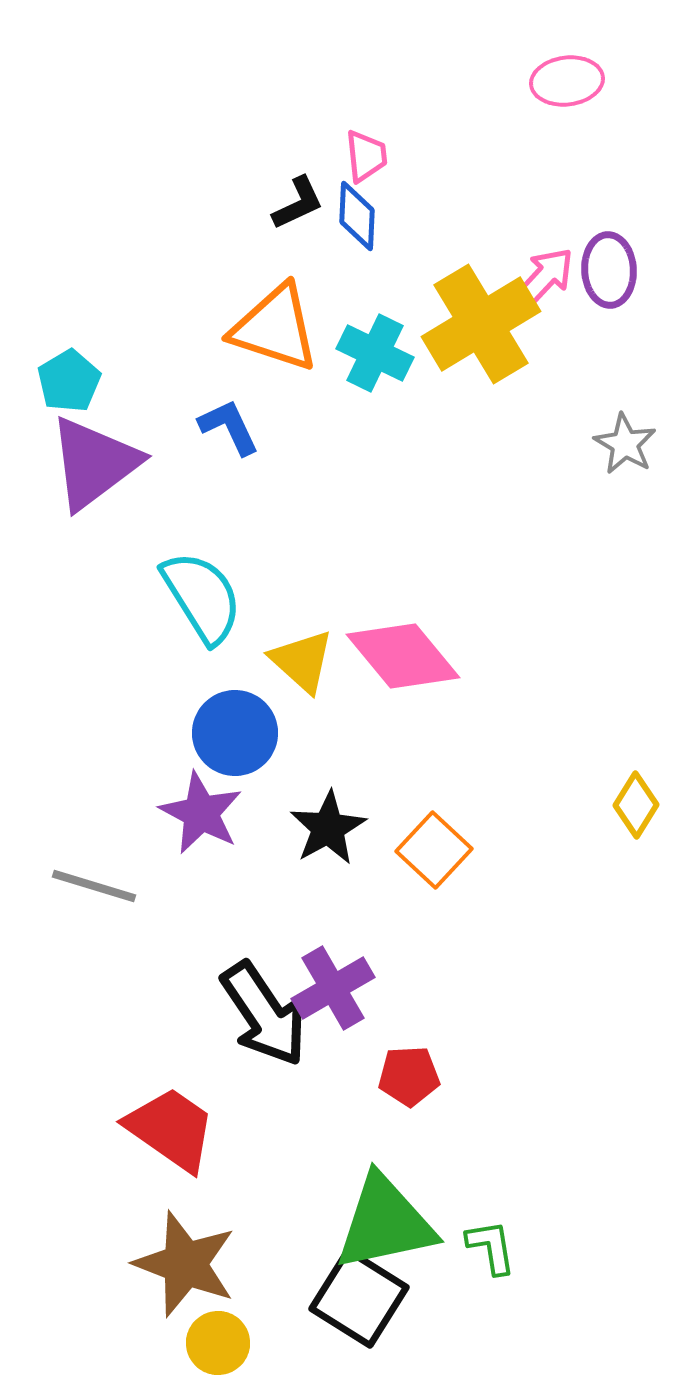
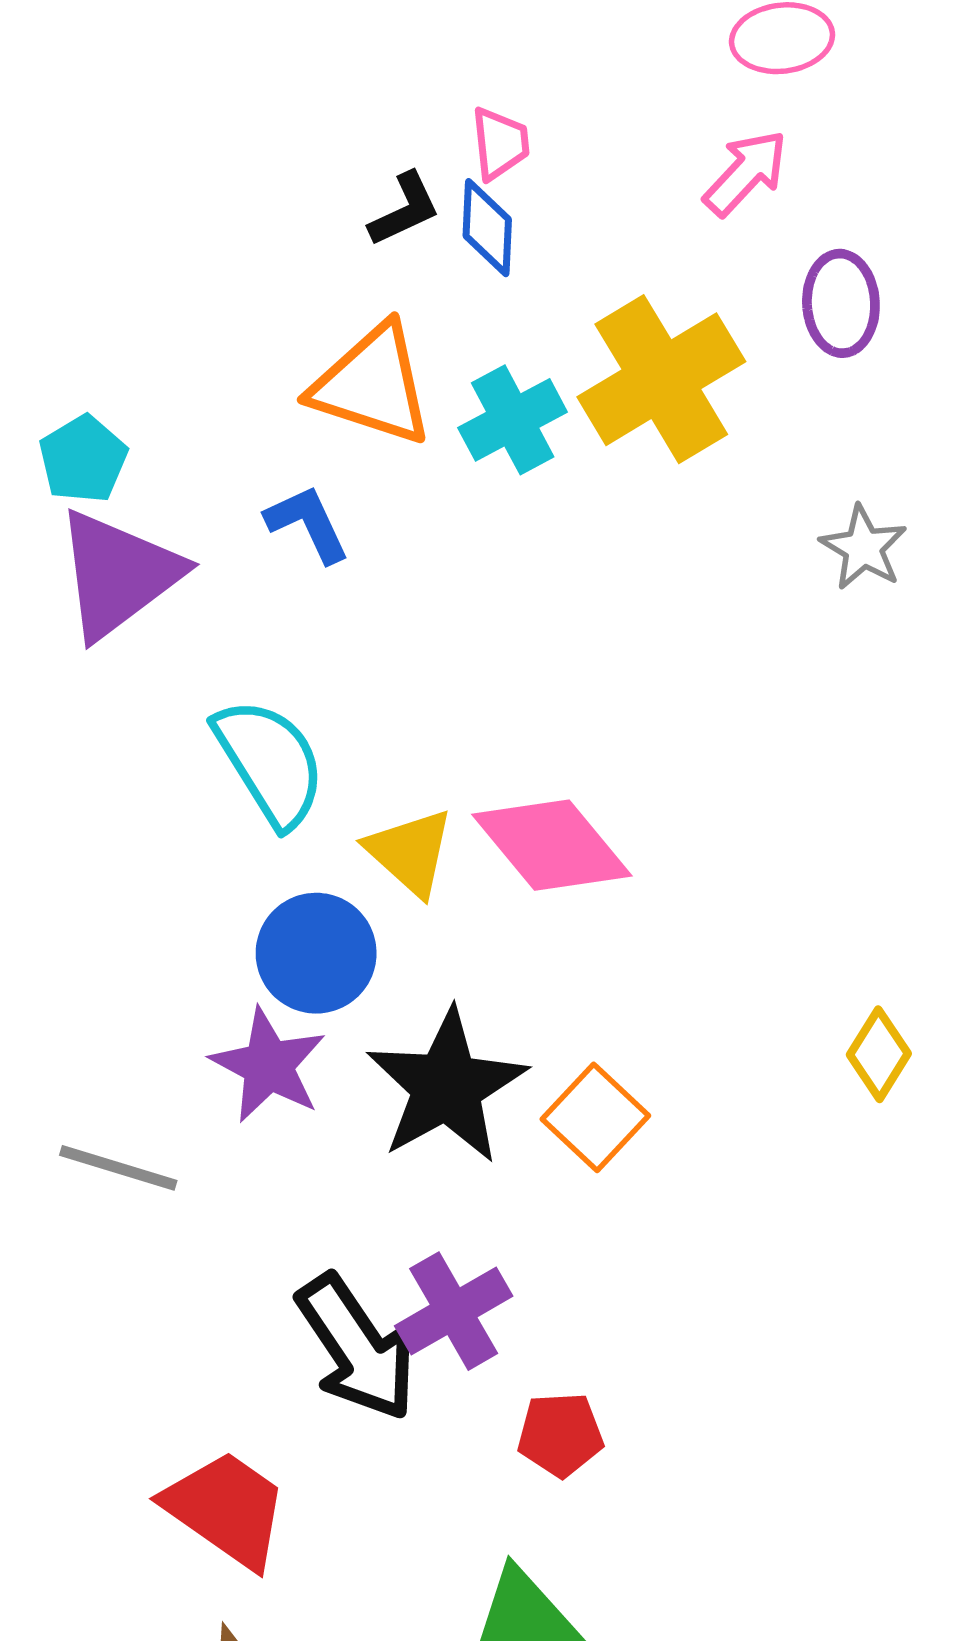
pink arrow: (544, 278) -> (746, 173), moved
cyan cross: (375, 353) -> (513, 420), turned 36
black star: (328, 828) -> (447, 1087), size x1.5

